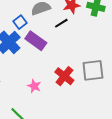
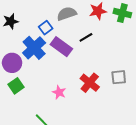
black line: (61, 23) -> (86, 37), moved
gray square: (93, 70) -> (119, 77), size x0.7

